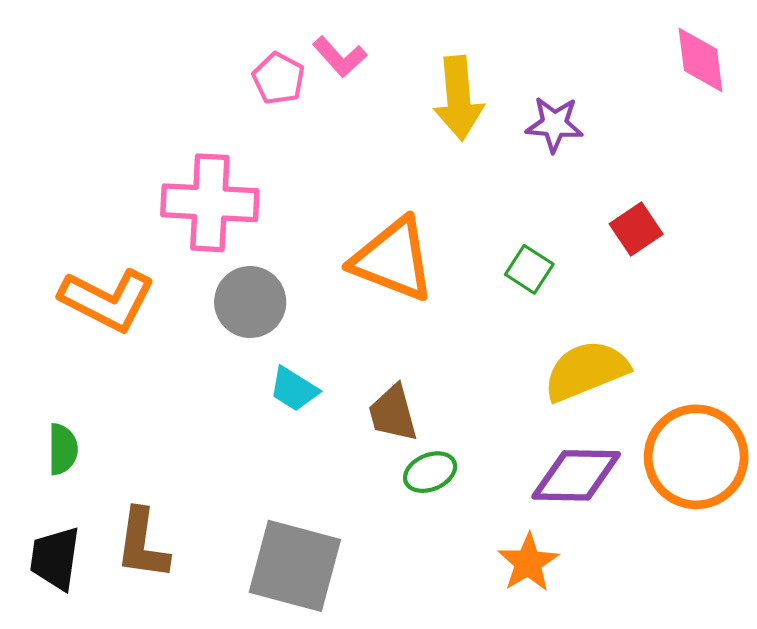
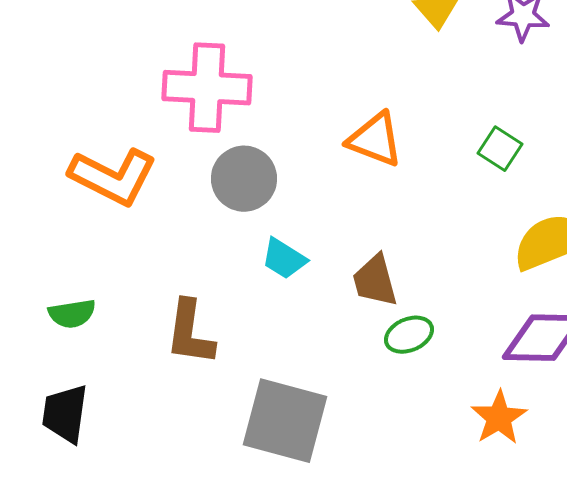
orange triangle: (393, 259) -> (375, 140), size x0.7
green semicircle: (63, 449) -> (72, 314), turned 81
brown L-shape: (142, 544) -> (190, 333), moved

